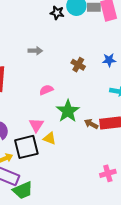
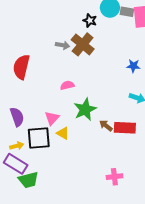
black star: (57, 13) -> (90, 20), moved
brown cross: (78, 65) -> (83, 44), moved, size x1.6

